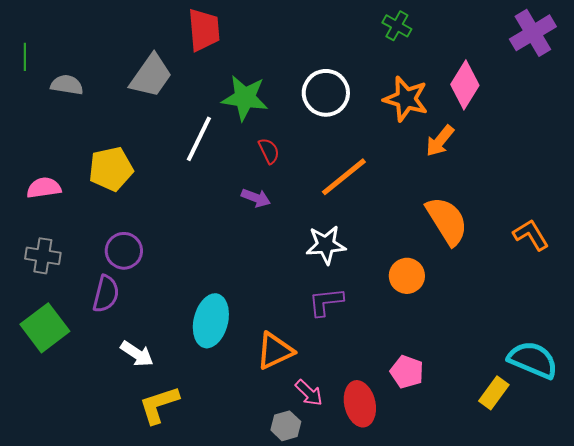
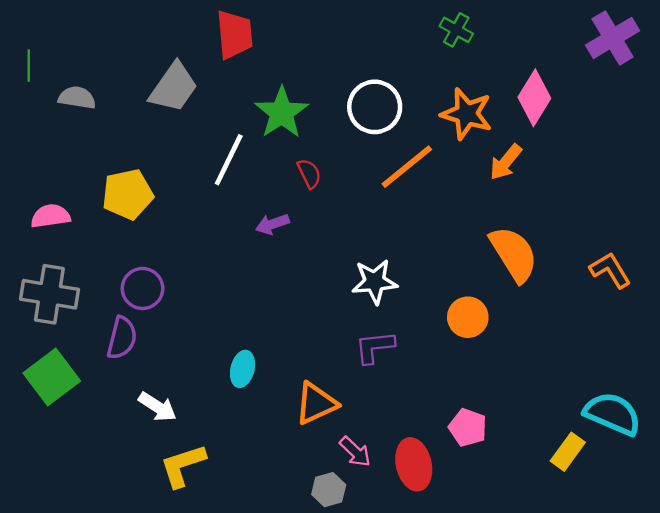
green star: (245, 98) -> (282, 113), turned 30
orange line: (344, 177) -> (407, 167), moved
purple arrow: (256, 198) -> (272, 224), moved, turned 140
gray cross: (43, 256) -> (49, 294), size x1.4
cyan ellipse: (211, 321) -> (243, 369), size x0.6

